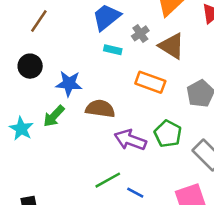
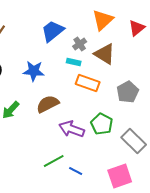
cyan rectangle: (113, 50) -> (74, 62), moved
blue star: (69, 84) -> (34, 71), moved
brown semicircle: (100, 109) -> (48, 104), turned -35

